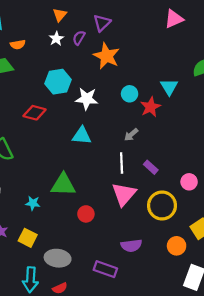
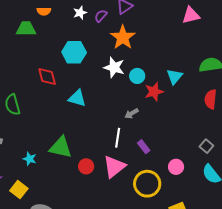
white star: (87, 99) -> (114, 67), moved
red diamond: (35, 113) -> (47, 77), turned 50
cyan triangle: (82, 136) -> (77, 98), moved
red circle: (86, 214) -> (86, 166), moved

